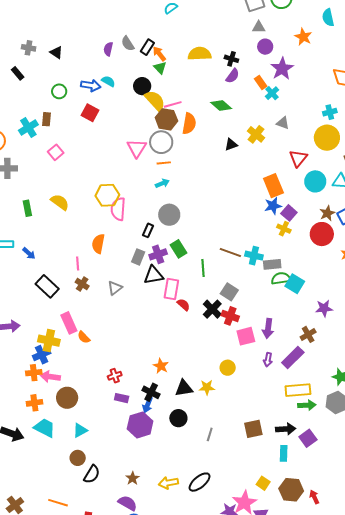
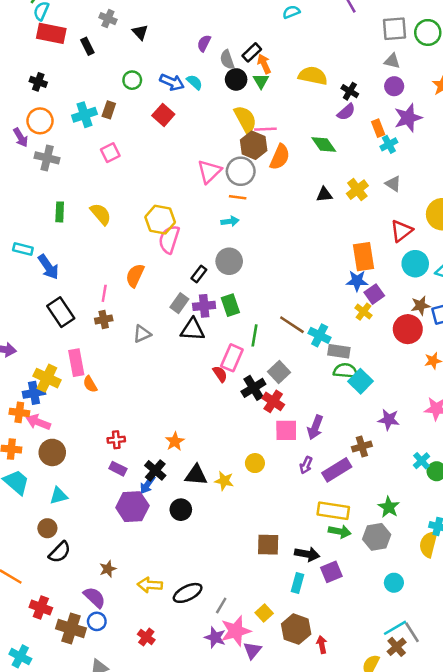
gray semicircle: (128, 44) -> (227, 60), moved
black circle: (142, 86) -> (236, 79), moved
blue arrow: (29, 253) -> (48, 267), size x1.5
brown cross: (82, 284) -> (104, 319), turned 32
pink rectangle: (171, 289) -> (232, 358), moved
gray line: (210, 434) -> (221, 606), moved

